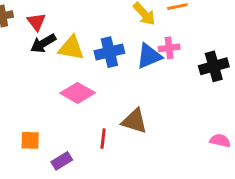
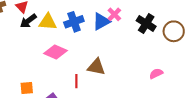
pink cross: (169, 48) -> (114, 14), turned -32
black cross: (214, 66) -> (146, 23), turned -36
pink semicircle: (220, 141) -> (156, 74), turned -32

